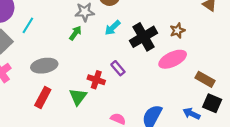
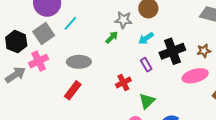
purple rectangle: (118, 68) -> (146, 65), moved
red cross: (96, 80) -> (123, 82), turned 35
green triangle: (78, 97) -> (147, 101), moved

